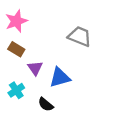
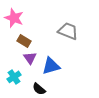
pink star: (16, 21) -> (14, 18), turned -30
brown rectangle: (16, 49) -> (24, 41), moved

